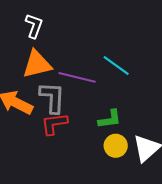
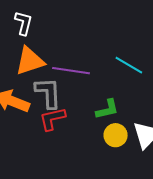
cyan line: (116, 66) -> (129, 65), moved

